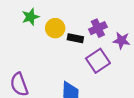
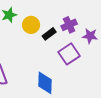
black rectangle: (75, 38) -> (49, 34), turned -48

